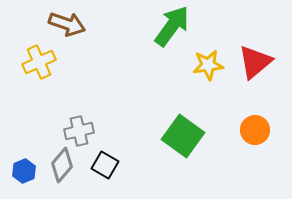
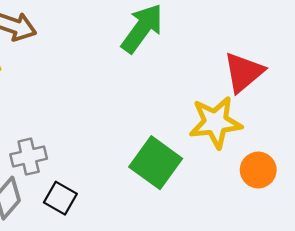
yellow star: (208, 65) -> (215, 122), moved, size x1.4
orange circle: (255, 130) -> (258, 170), moved

